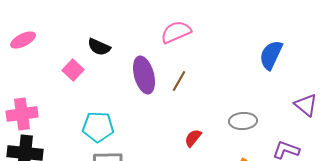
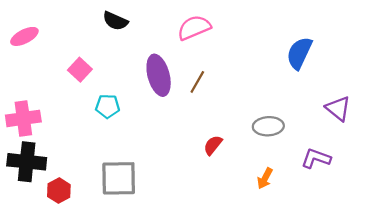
black semicircle: (99, 47) -> (115, 21), moved
cyan pentagon: (98, 127) -> (108, 106), moved, size x0.7

